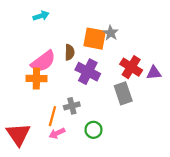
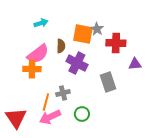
cyan arrow: (41, 16) -> (41, 23), moved
red cross: (131, 67) -> (116, 43), moved, turned -30
pink arrow: (57, 133) -> (50, 117), size x1.5

